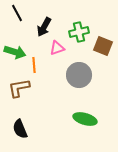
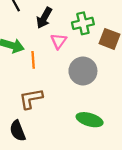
pink triangle: (57, 48) -> (59, 41), turned -35
brown L-shape: (19, 88) -> (31, 99), moved

